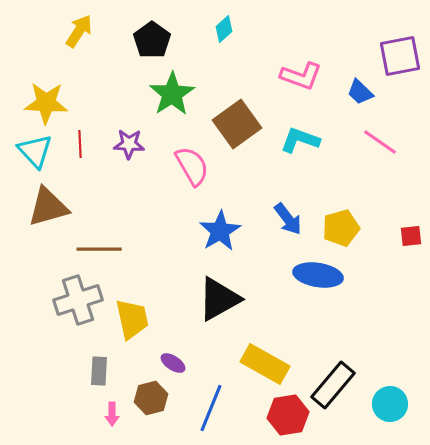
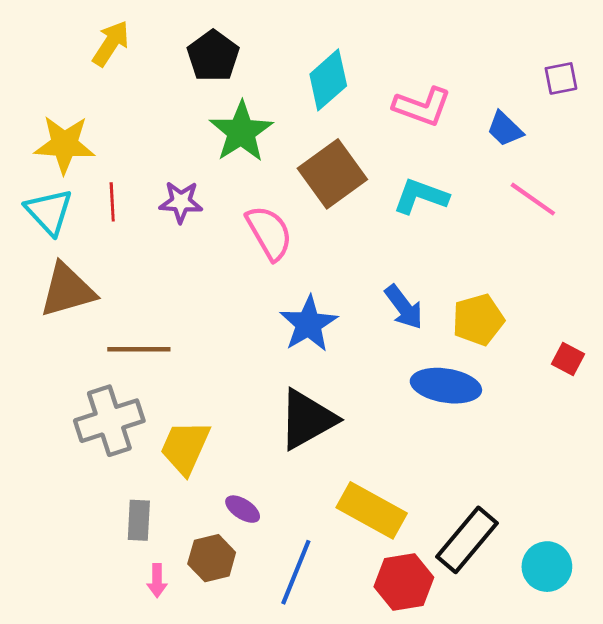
cyan diamond: (224, 29) -> (328, 80), moved, size x1.6
purple square: (400, 56) -> (561, 78), size x0.6
red square: (411, 236) -> (568, 359), moved, turned 35
yellow trapezoid: (132, 319) -> (185, 447), turned -144

